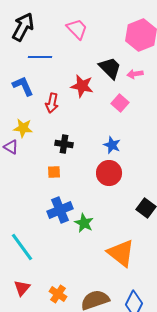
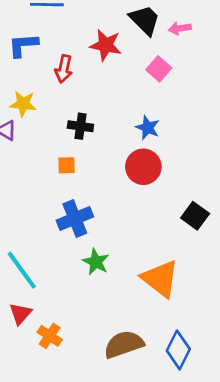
blue L-shape: (23, 86) -> (23, 45), turned -70
green star: (84, 223) -> (96, 262), moved
red triangle: (22, 288) -> (20, 314), moved
orange cross: (58, 294) -> (50, 336), moved

